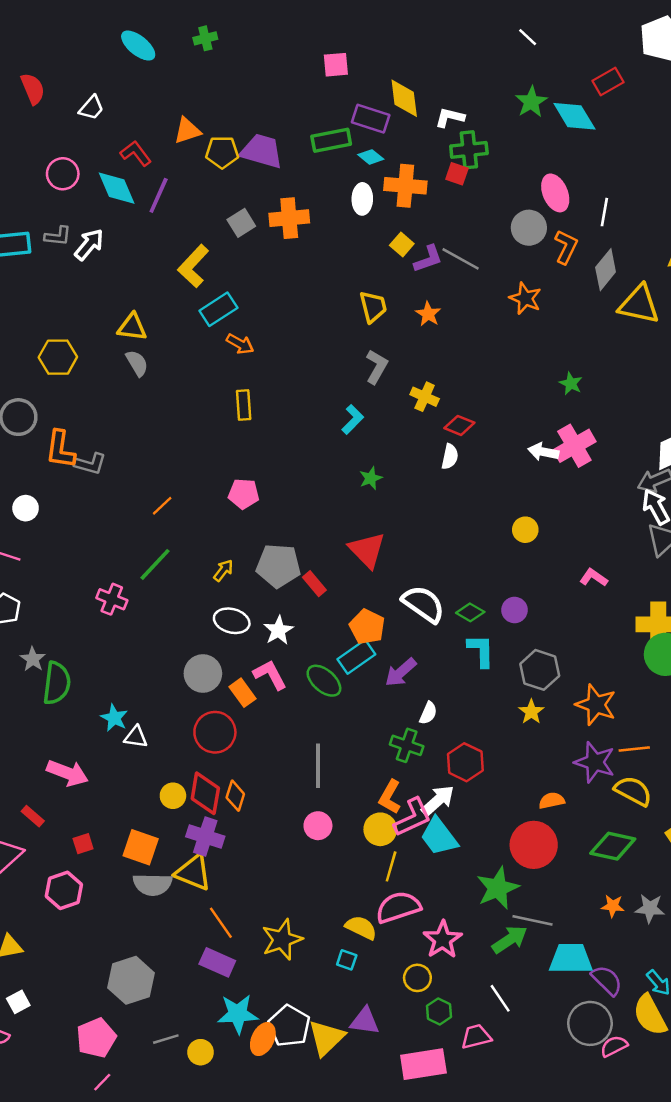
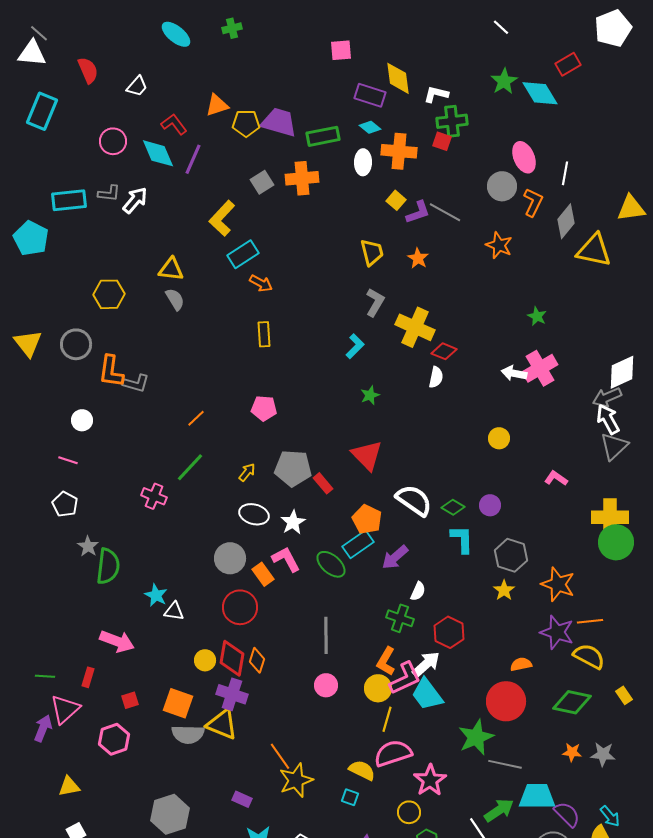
green rectangle: (331, 140) -> (323, 136), moved
yellow cross: (425, 397) -> (415, 327), size x1.6
red rectangle: (33, 816) -> (88, 677), turned 66
orange line: (221, 923) -> (280, 756), moved
green arrow: (510, 940) -> (499, 810), moved
purple rectangle: (217, 962) -> (242, 799), size x0.7

